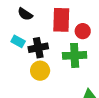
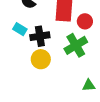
green cross: (75, 55) -> (76, 45), turned -30

